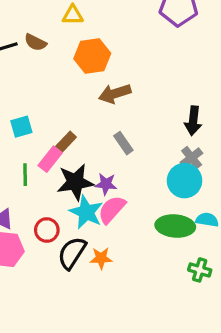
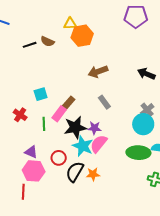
orange hexagon: (92, 56) -> (82, 36), moved
black arrow: (193, 121) -> (146, 74), moved, turned 108

